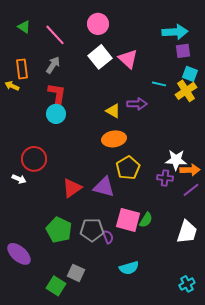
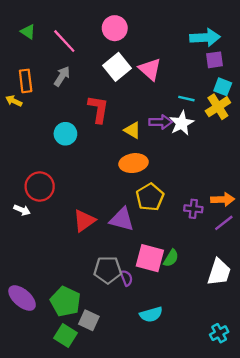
red L-shape: (57, 95) -> (98, 109), moved
white star: (176, 160) -> (182, 123), moved, turned -30
green pentagon: (59, 230) -> (65, 301), moved

